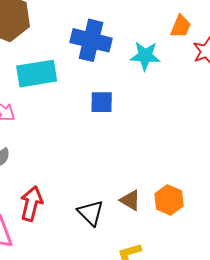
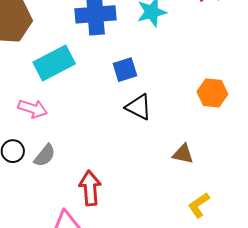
orange hexagon: (169, 200) -> (212, 93), moved
black triangle: (91, 213) -> (139, 107), moved

